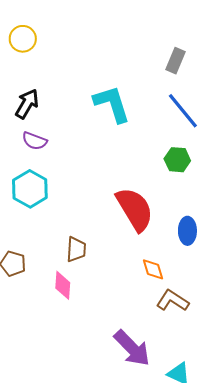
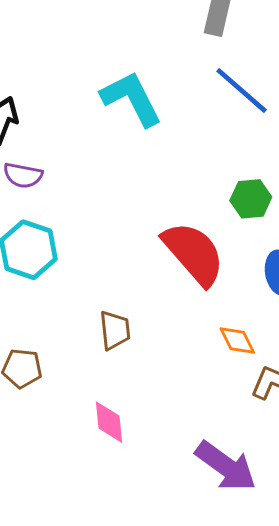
green hexagon: (177, 160) -> (251, 199), moved
pink diamond: (63, 285) -> (109, 422), moved

